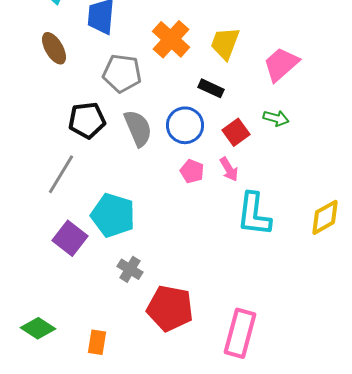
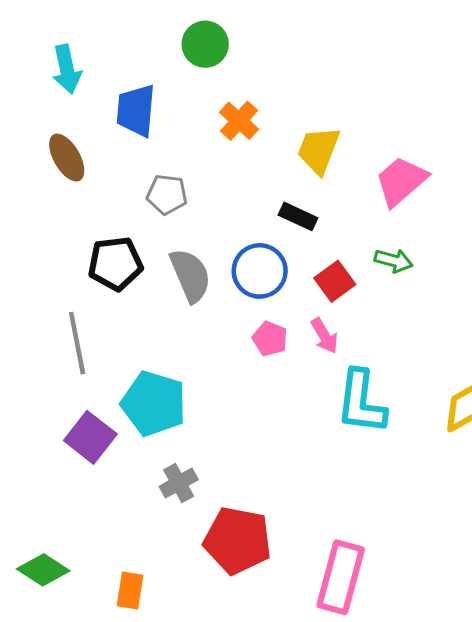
orange cross: (171, 39) -> (239, 121), moved, size x0.7
gray pentagon: (122, 73) -> (167, 194), size x0.7
gray line: (61, 174) -> (77, 343), turned -42
gray cross: (130, 269) -> (179, 483), turned 30

